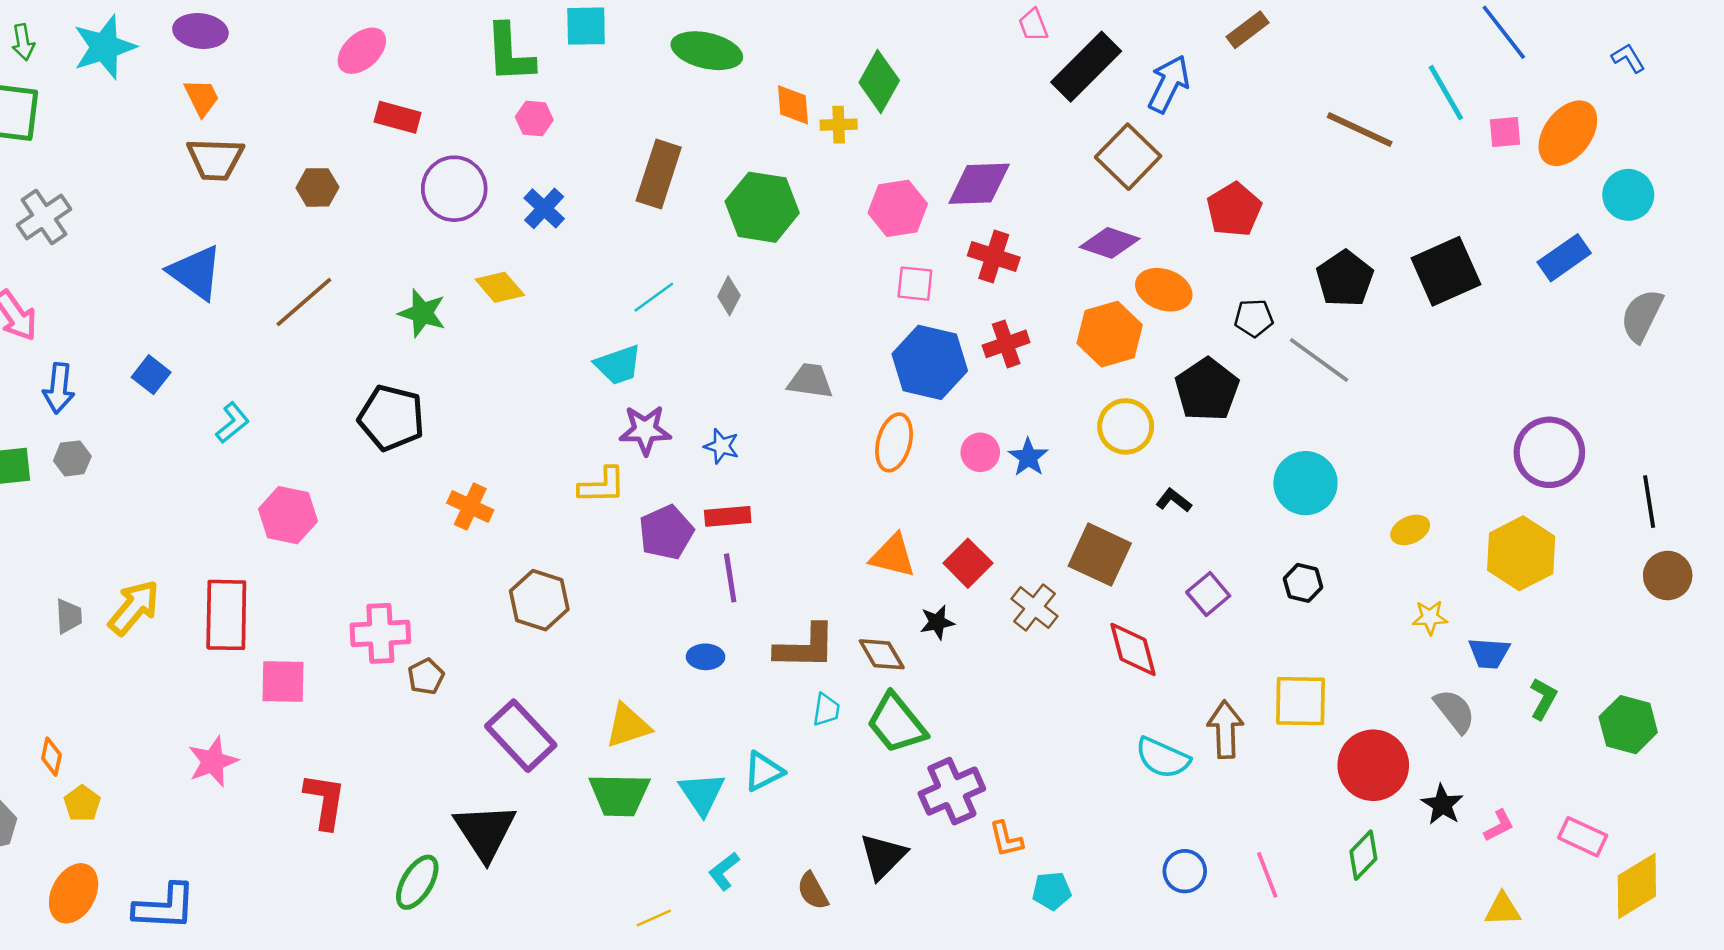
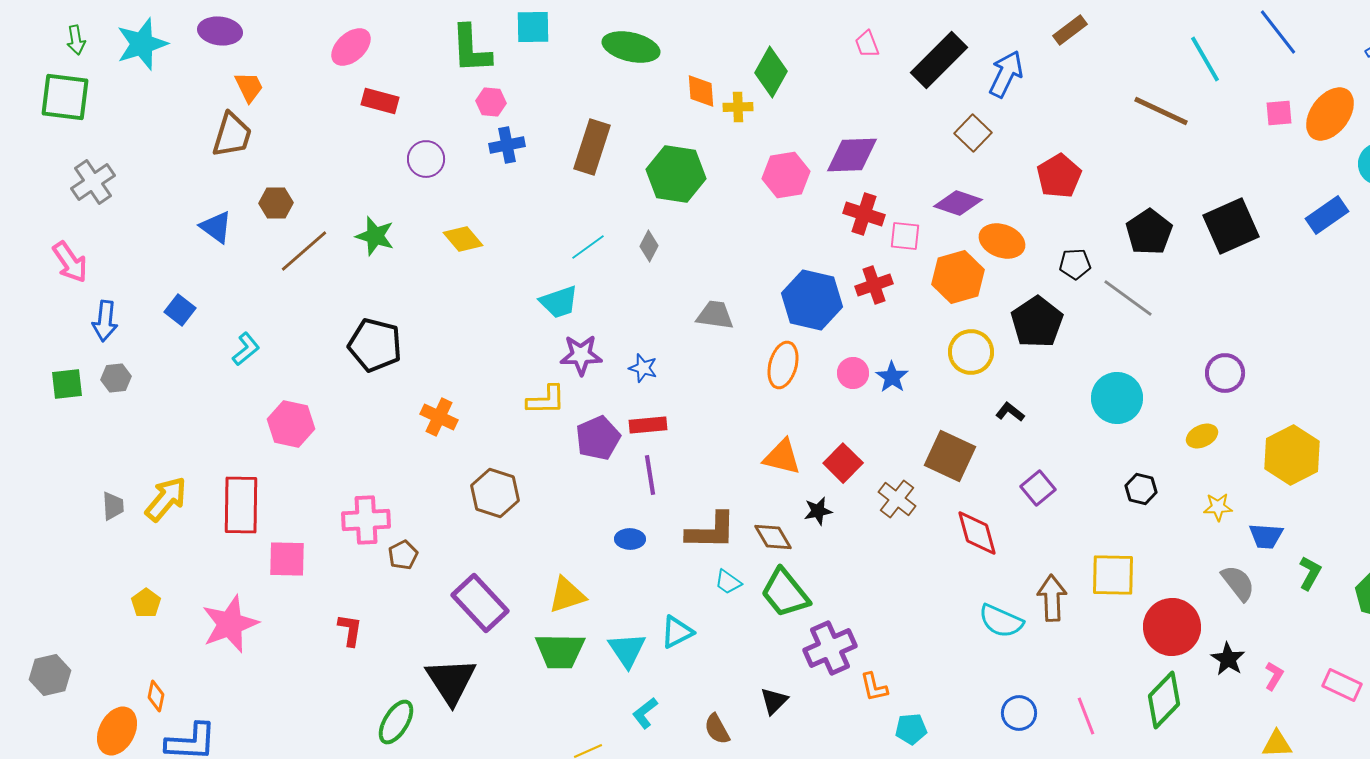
pink trapezoid: (1033, 25) -> (867, 44), moved
cyan line: (1446, 93) -> (1205, 59), moved
orange trapezoid: (202, 98) -> (249, 87), moved
brown square: (1128, 157) -> (973, 133), size x0.7
brown trapezoid: (215, 159) -> (232, 135), turned -75
brown hexagon: (317, 187) -> (276, 203), moved
purple circle: (454, 189) -> (426, 159), size x0.7
blue cross: (544, 208) -> (507, 145), moved, turned 36
blue triangle: (196, 272) -> (216, 227), size x0.7
pink square: (915, 284) -> (905, 236), moved
green star: (422, 313) -> (375, 236), moved
purple circle: (1549, 452) -> (1225, 373), moved, size x0.7
black hexagon: (1303, 583) -> (1141, 489), moved
cyan trapezoid: (826, 710) -> (728, 582), turned 116
orange diamond: (51, 757) -> (156, 696), moved
pink star: (213, 762) -> (230, 624), size x1.4
red L-shape: (325, 801) -> (350, 630), moved, size x0.7
yellow pentagon: (82, 803) -> (146, 603), moved
pink L-shape: (1499, 826) -> (1274, 676), turned -32
green diamond: (1363, 855) -> (1164, 700), size x1.4
black triangle: (883, 856) -> (774, 701), size x0.7

